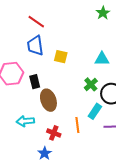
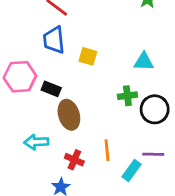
black rectangle: (35, 82) -> (51, 89), turned -56
green cross: (91, 84) -> (127, 96), turned 32
cyan rectangle: (95, 111) -> (131, 171), moved

